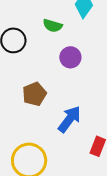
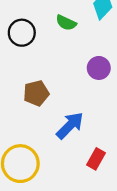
purple circle: (70, 57) -> (99, 68), moved

